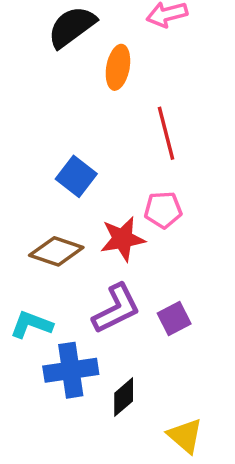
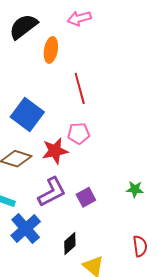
blue square: (76, 176) -> (27, 114), size x1.4
blue cross: (71, 370) -> (26, 229), turned -32
black diamond: (124, 397) -> (70, 244), moved

